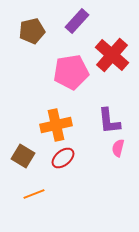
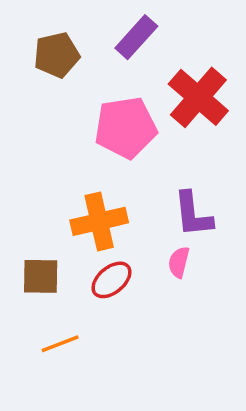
pink semicircle: (118, 148) -> (179, 262), moved
brown square: (23, 156) -> (41, 276), turned -30

